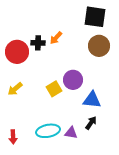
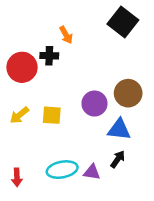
black square: (95, 17) -> (123, 22), turned 30
orange arrow: (56, 38) -> (66, 35), moved, turned -72
brown circle: (99, 46) -> (128, 93), moved
yellow square: (54, 89) -> (52, 115), moved, turned 35

